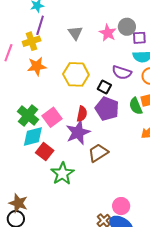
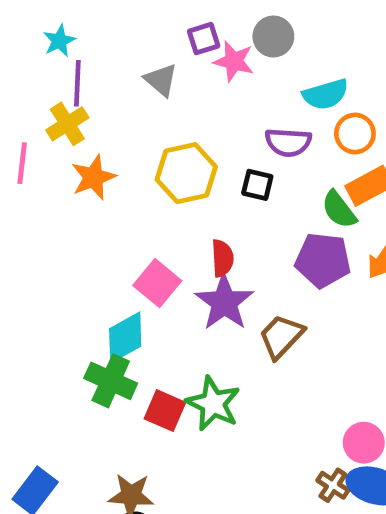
purple square: (139, 38) -> (204, 39), moved
purple pentagon: (107, 109) -> (323, 260), moved
green cross: (28, 116) -> (111, 381), moved
red square: (45, 152) -> (165, 411), moved

